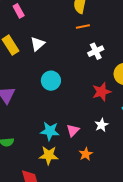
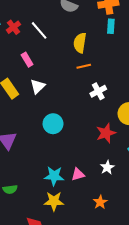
pink rectangle: (19, 11) -> (27, 60), moved
pink triangle: (73, 130) -> (78, 174), turned 32
orange star: (86, 154) -> (100, 202), moved

